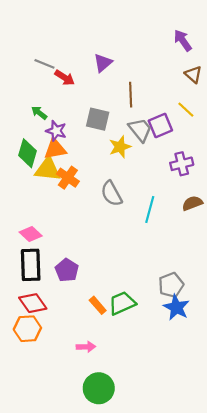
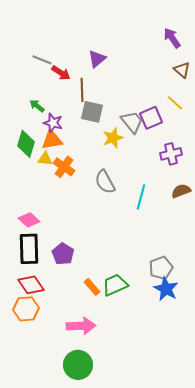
brown line: (131, 95) -> (82, 90), moved
yellow triangle: (48, 169) -> (45, 159), size x0.6
pink arrow: (86, 347) -> (81, 326), size x1.6
green circle: (99, 388) -> (78, 365), moved

